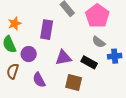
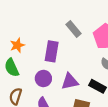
purple circle: (29, 54) -> (43, 79), moved

